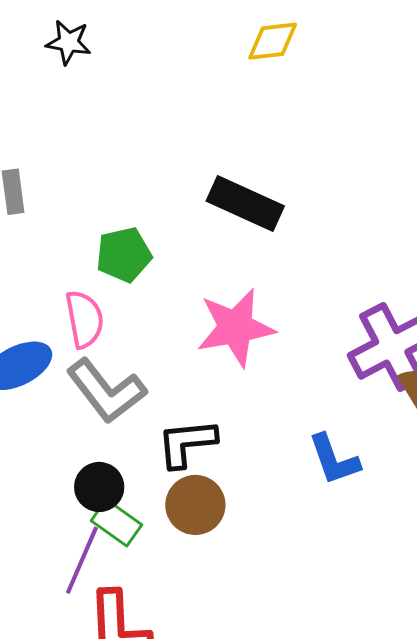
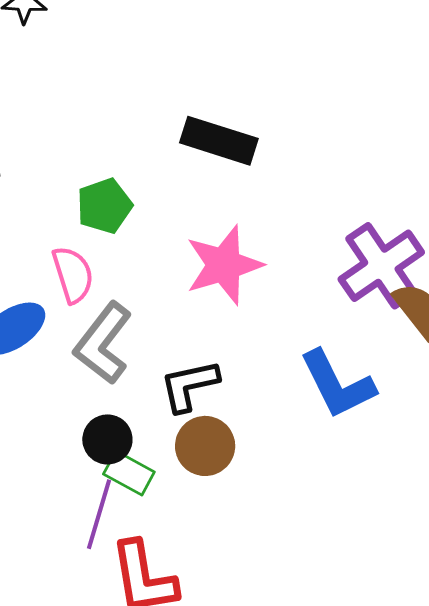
gray L-shape: (106, 391) -> (103, 343), turned 82
blue L-shape: (334, 460) -> (337, 384), size x1.4

